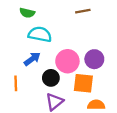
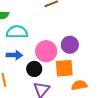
blue arrow: (32, 59) -> (14, 55), turned 49

